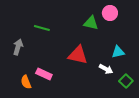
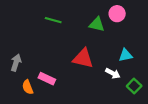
green line: (42, 28) -> (53, 20), moved
gray arrow: (18, 47) -> (16, 63), moved

